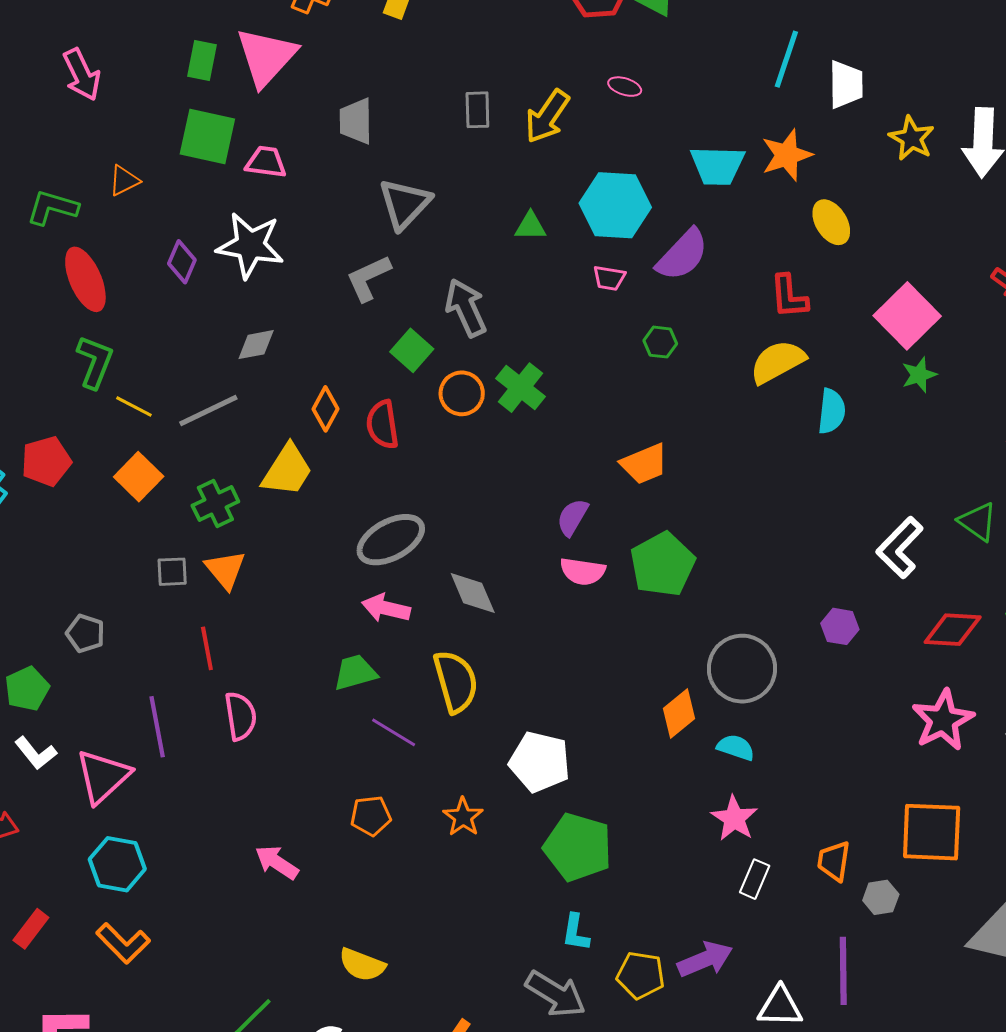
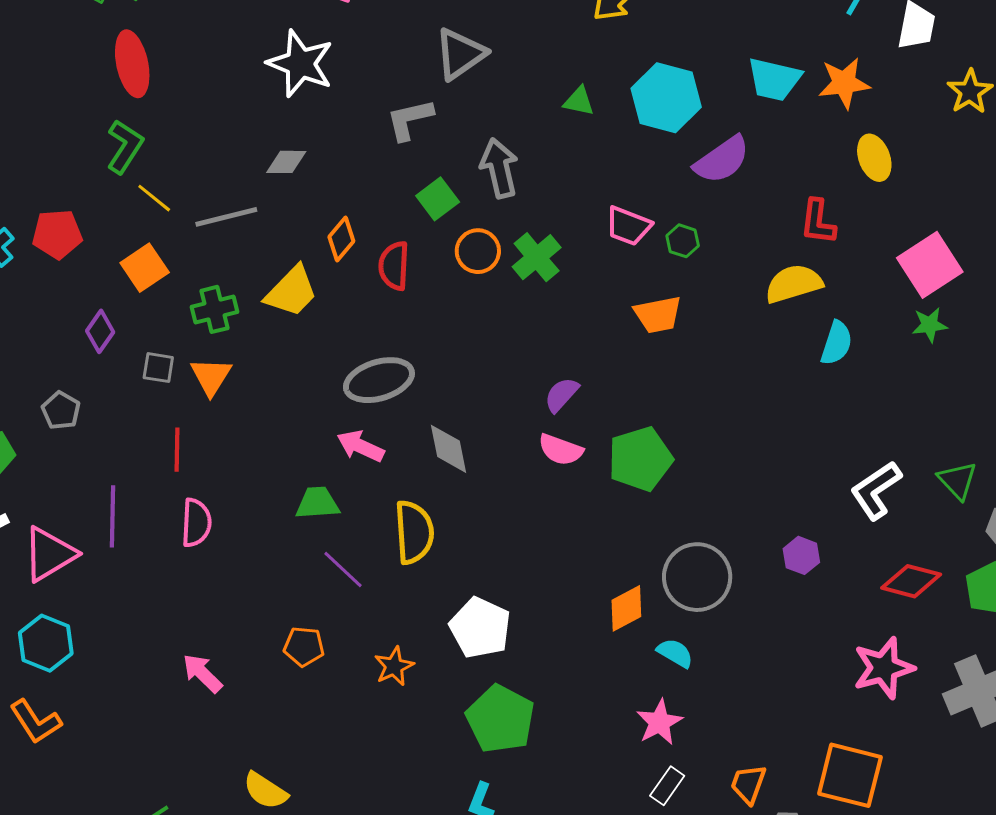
purple diamond: (182, 262) -> (100, 331), moved
pink trapezoid: (609, 278) -> (628, 226), moved, size x1.4
orange trapezoid: (644, 464) -> (658, 315), moved

